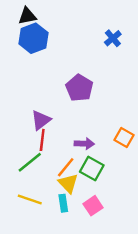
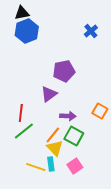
purple pentagon: (79, 88) -> (64, 71), turned 30
purple triangle: (41, 120) -> (49, 94), moved
red line: (42, 140) -> (21, 113), moved
yellow line: (30, 199) -> (36, 167), moved

